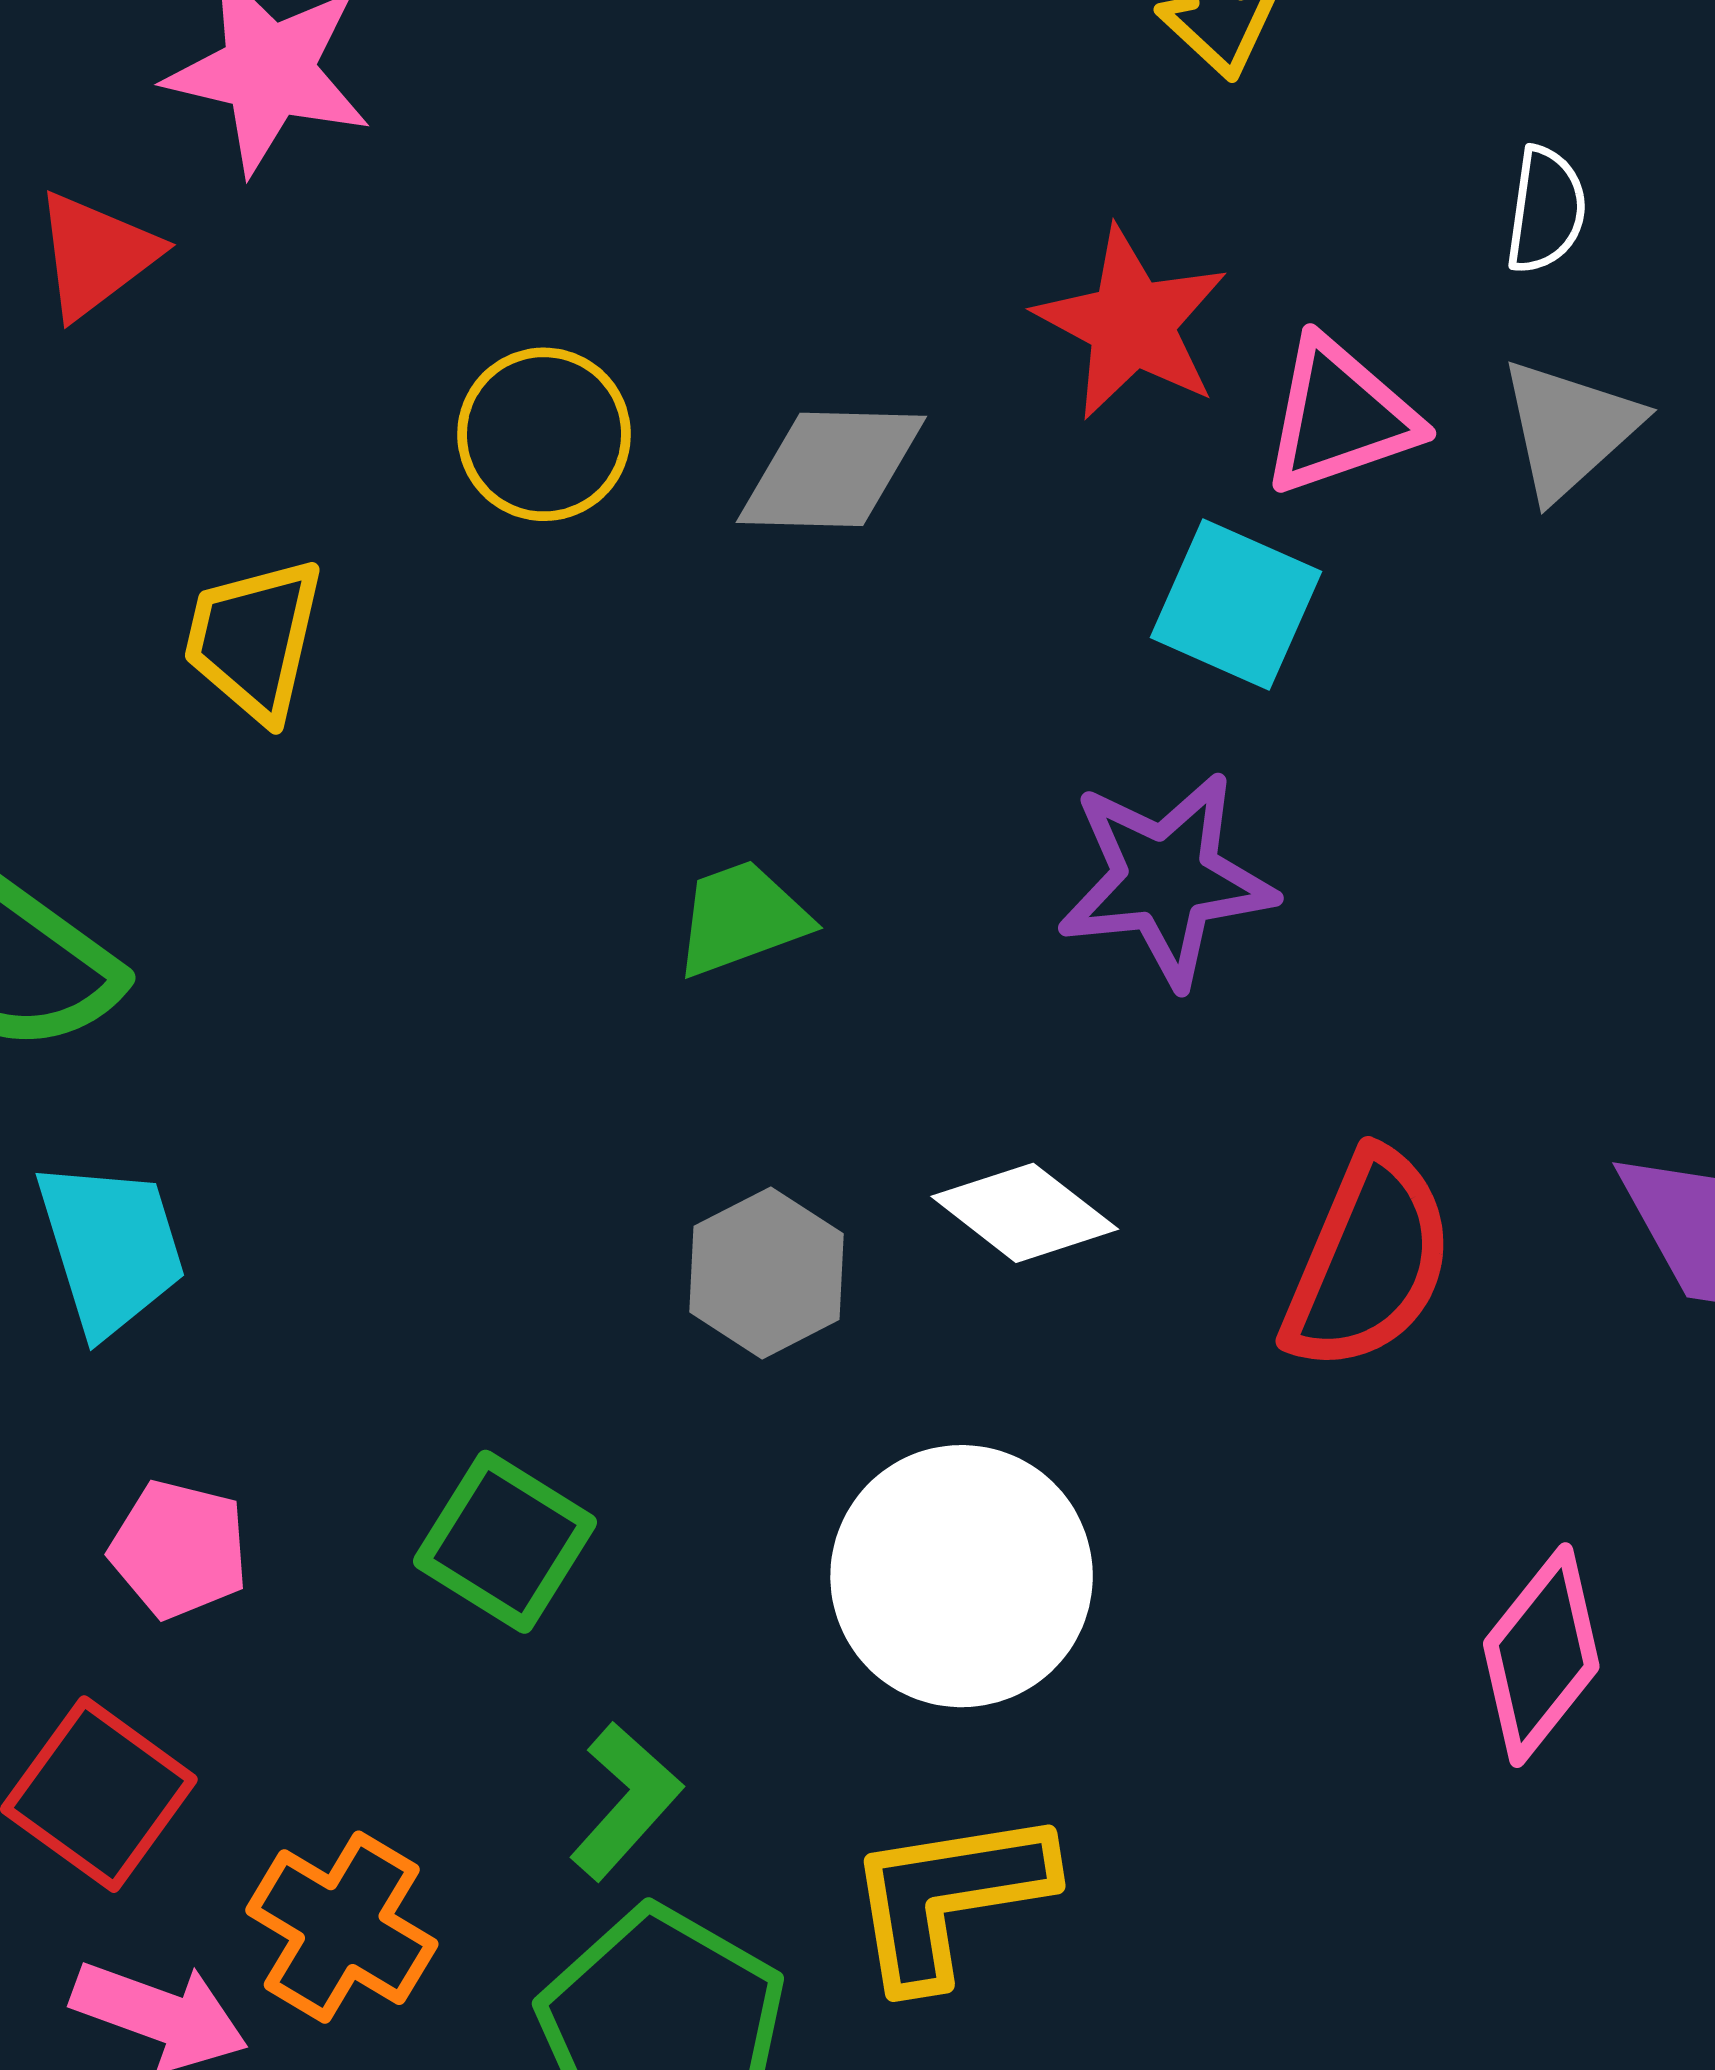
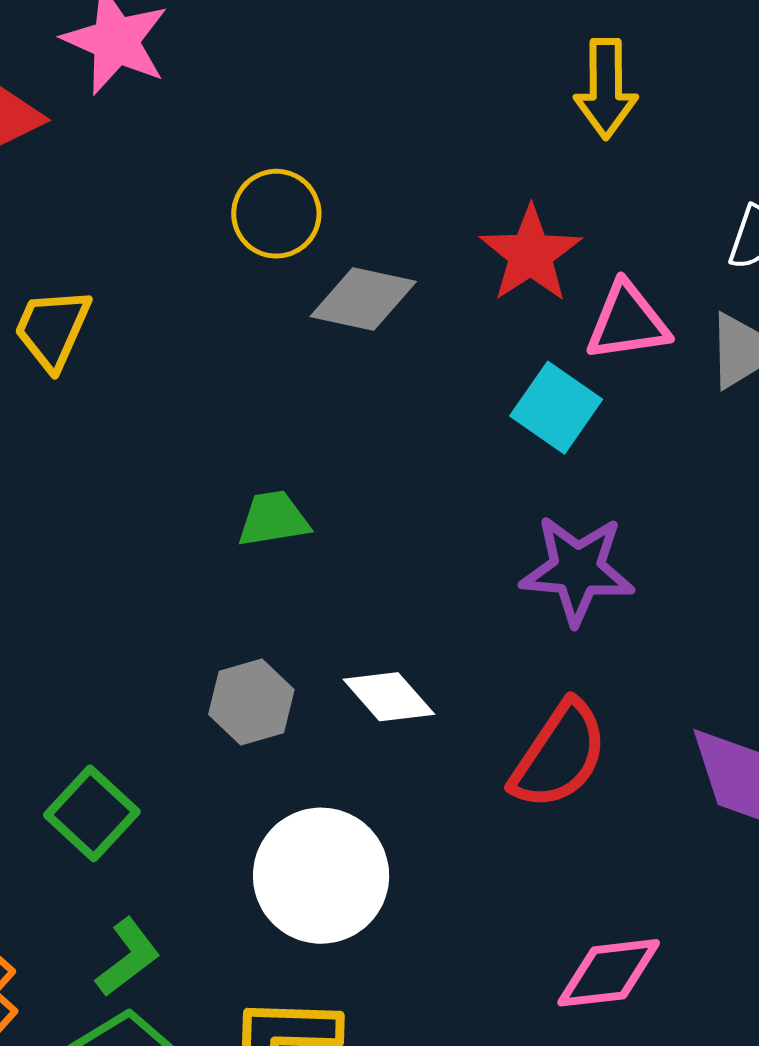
yellow circle: (544, 434) -> (276, 214), moved
purple star: (1166, 879) -> (577, 570), moved
pink diamond: (1541, 1655) -> (609, 973), turned 34

